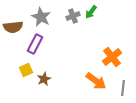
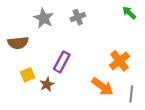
green arrow: (91, 12) -> (129, 13), moved, turned 96
brown semicircle: (13, 27) -> (18, 43), moved
purple rectangle: (35, 44) -> (62, 62), moved

